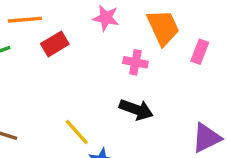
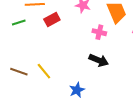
yellow line: (77, 132) -> (44, 71), moved

